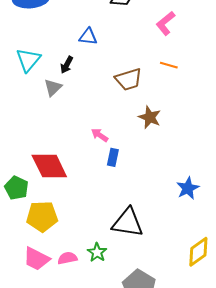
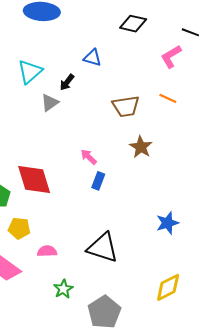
yellow pentagon: (42, 216) -> (19, 228), size x0.7
green star: (97, 252) -> (63, 289), moved
pink semicircle: (67, 258) -> (47, 251), moved

